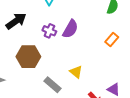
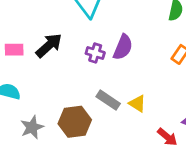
brown hexagon: (28, 57) -> (75, 122), moved
gray rectangle: (53, 85) -> (108, 100), moved

